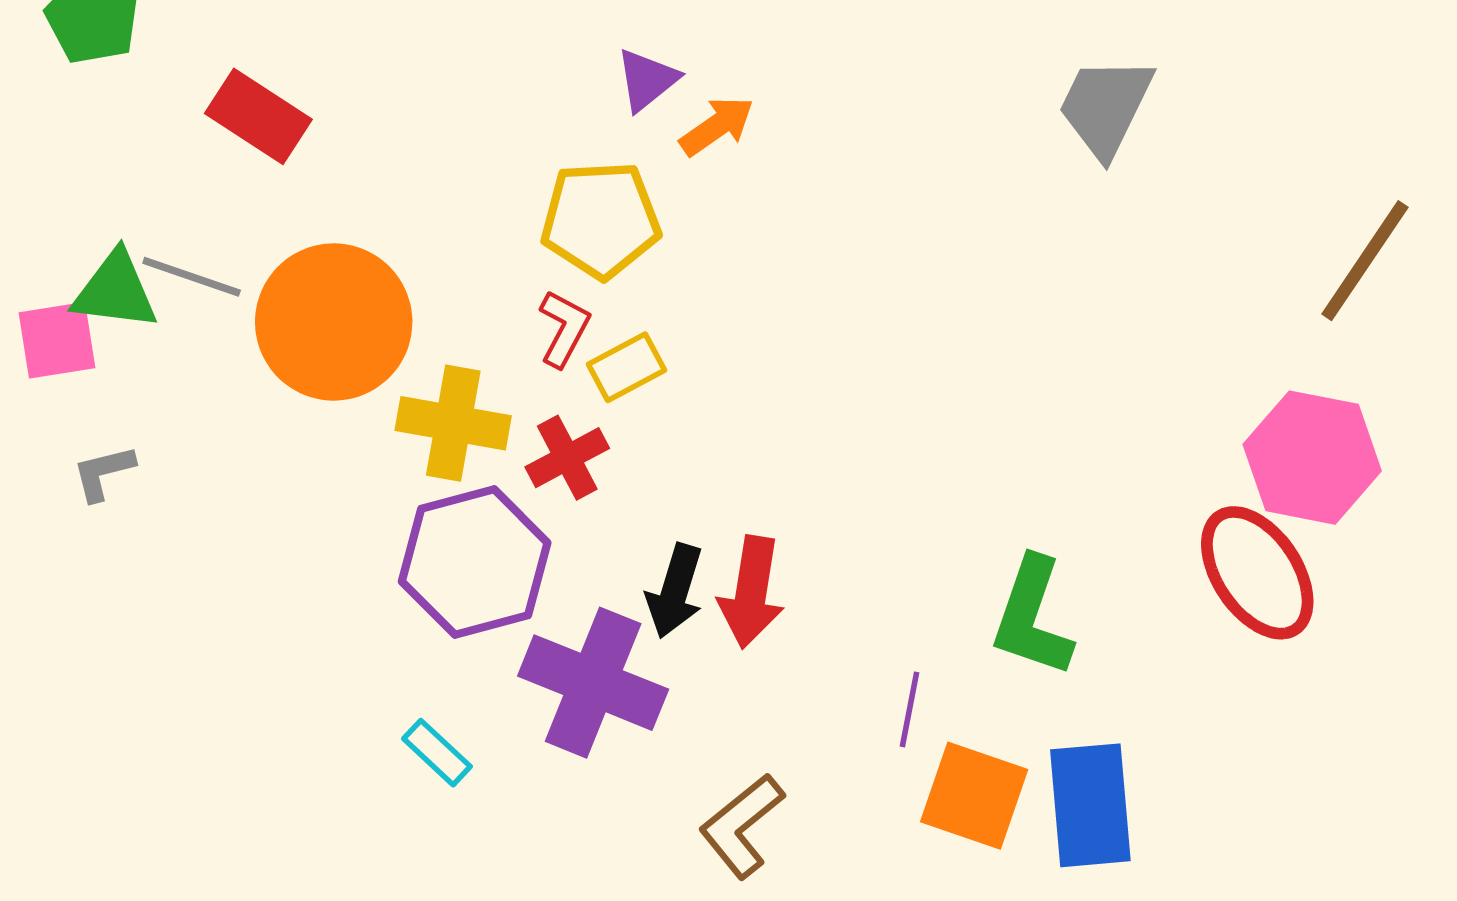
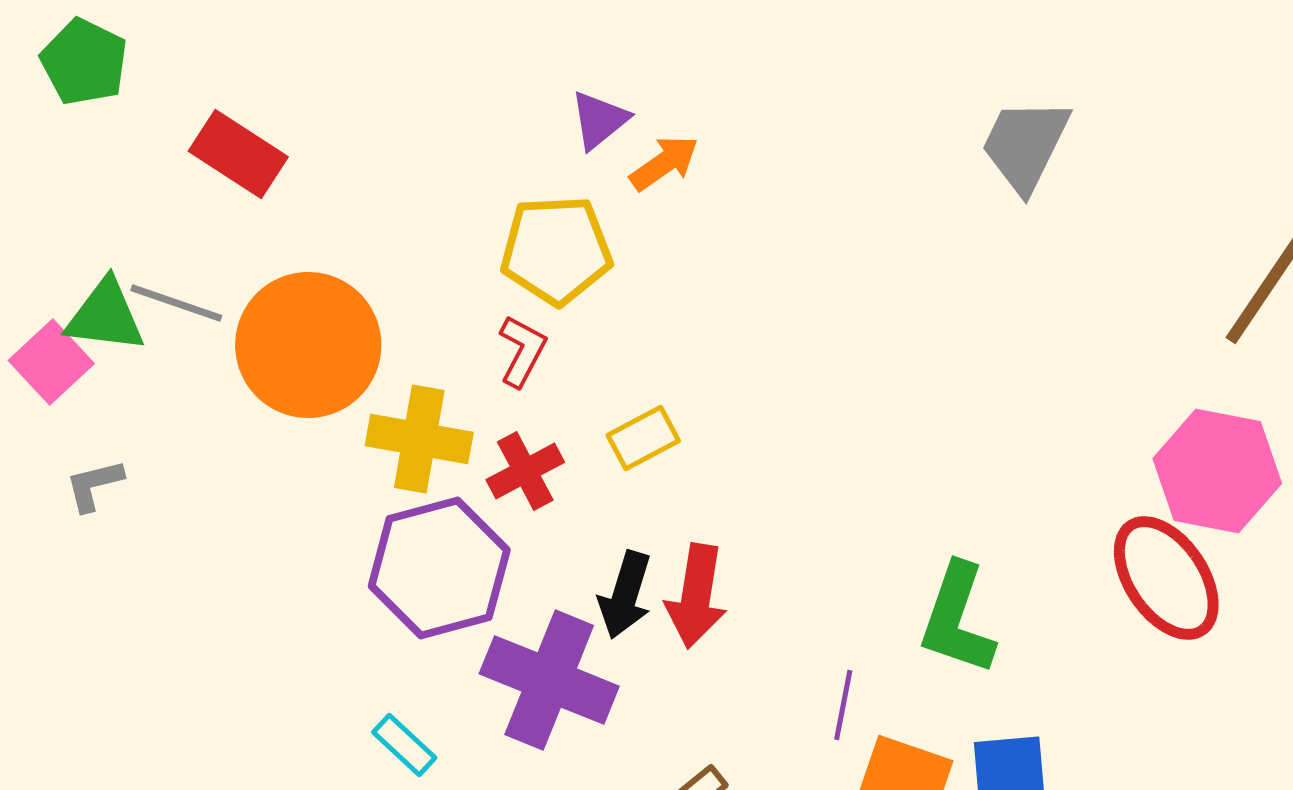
pink square: (57, 340) -> (51, 362), turned -34
yellow rectangle: (626, 367) -> (643, 438), moved

